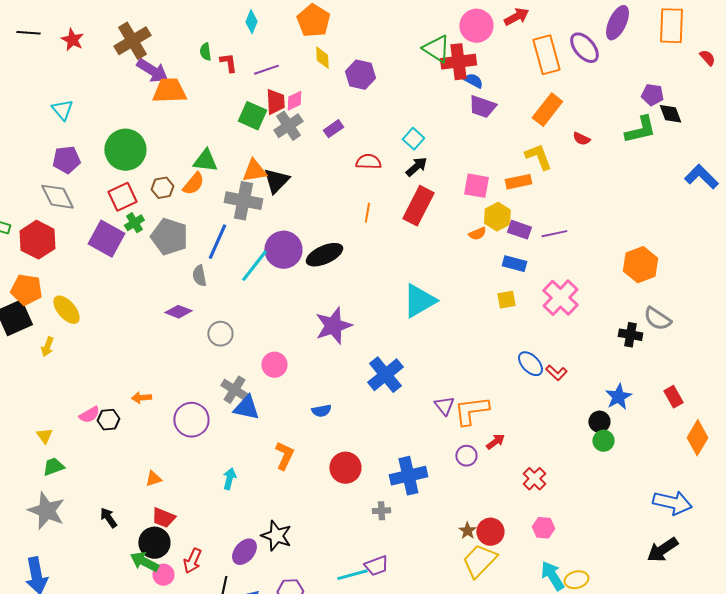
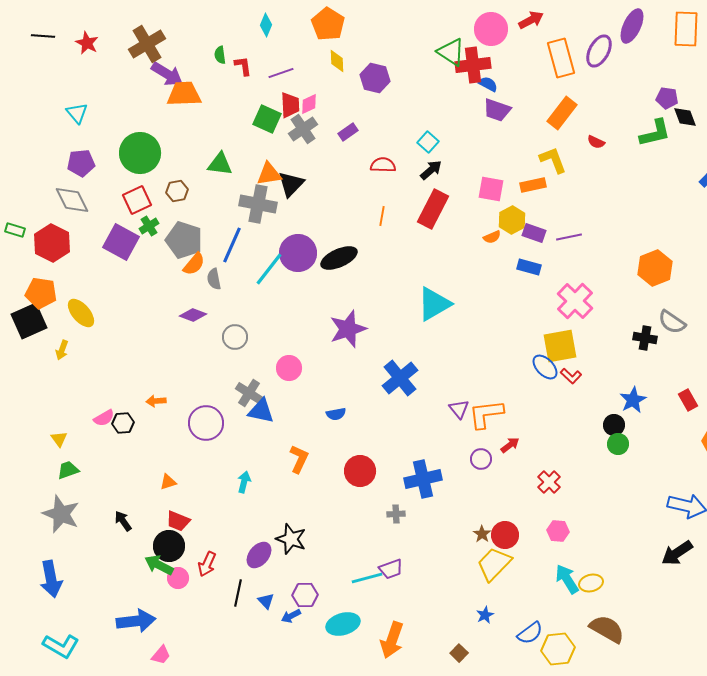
purple ellipse: (584, 48) -> (599, 51), turned 68
orange semicircle: (193, 184) -> (194, 264), moved
yellow square: (506, 300) -> (560, 346), moved, size x1.8

